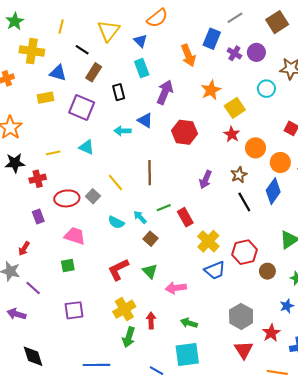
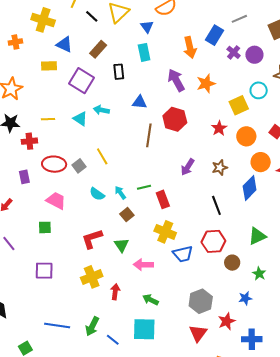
black line: (82, 50) -> (92, 16), moved
purple arrow: (165, 92) -> (176, 80), moved, turned -60
yellow square: (235, 108) -> (239, 105), moved
blue triangle: (145, 120) -> (139, 102), turned -35
cyan arrow: (123, 131) -> (101, 110), moved
orange circle: (255, 148) -> (246, 136), moved
brown line: (150, 173) -> (149, 135), moved
black line: (244, 202) -> (216, 205), moved
yellow cross: (208, 241) -> (165, 232), moved, turned -30
green arrow: (129, 337) -> (92, 326), moved

